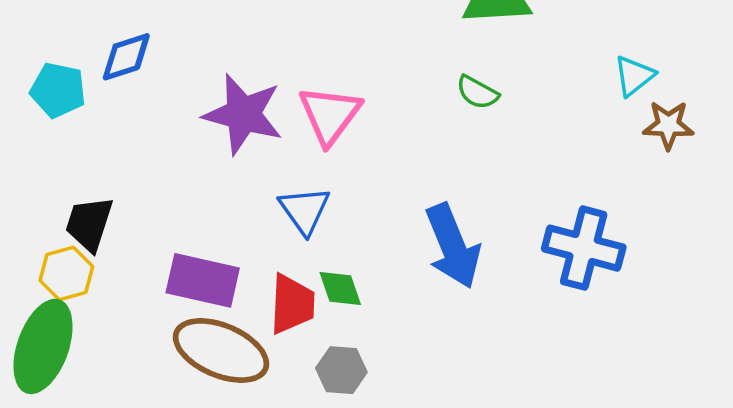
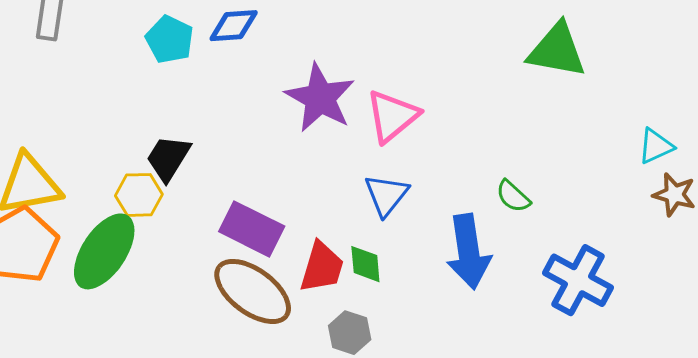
green semicircle: (477, 92) -> (513, 196), moved
blue triangle: (305, 210) -> (386, 195), moved

